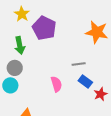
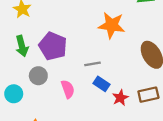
purple pentagon: (44, 28) -> (53, 46), moved
gray circle: (15, 68) -> (38, 76), moved

